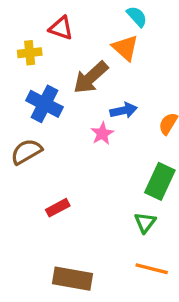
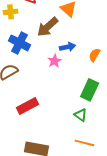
red rectangle: (58, 208) -> (28, 106), size x1.5
green triangle: (145, 223) -> (81, 115), turned -32

